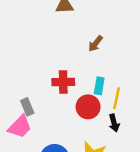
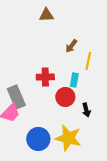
yellow line: (117, 98) -> (88, 61), moved
gray rectangle: (27, 107) -> (16, 97), size x1.6

